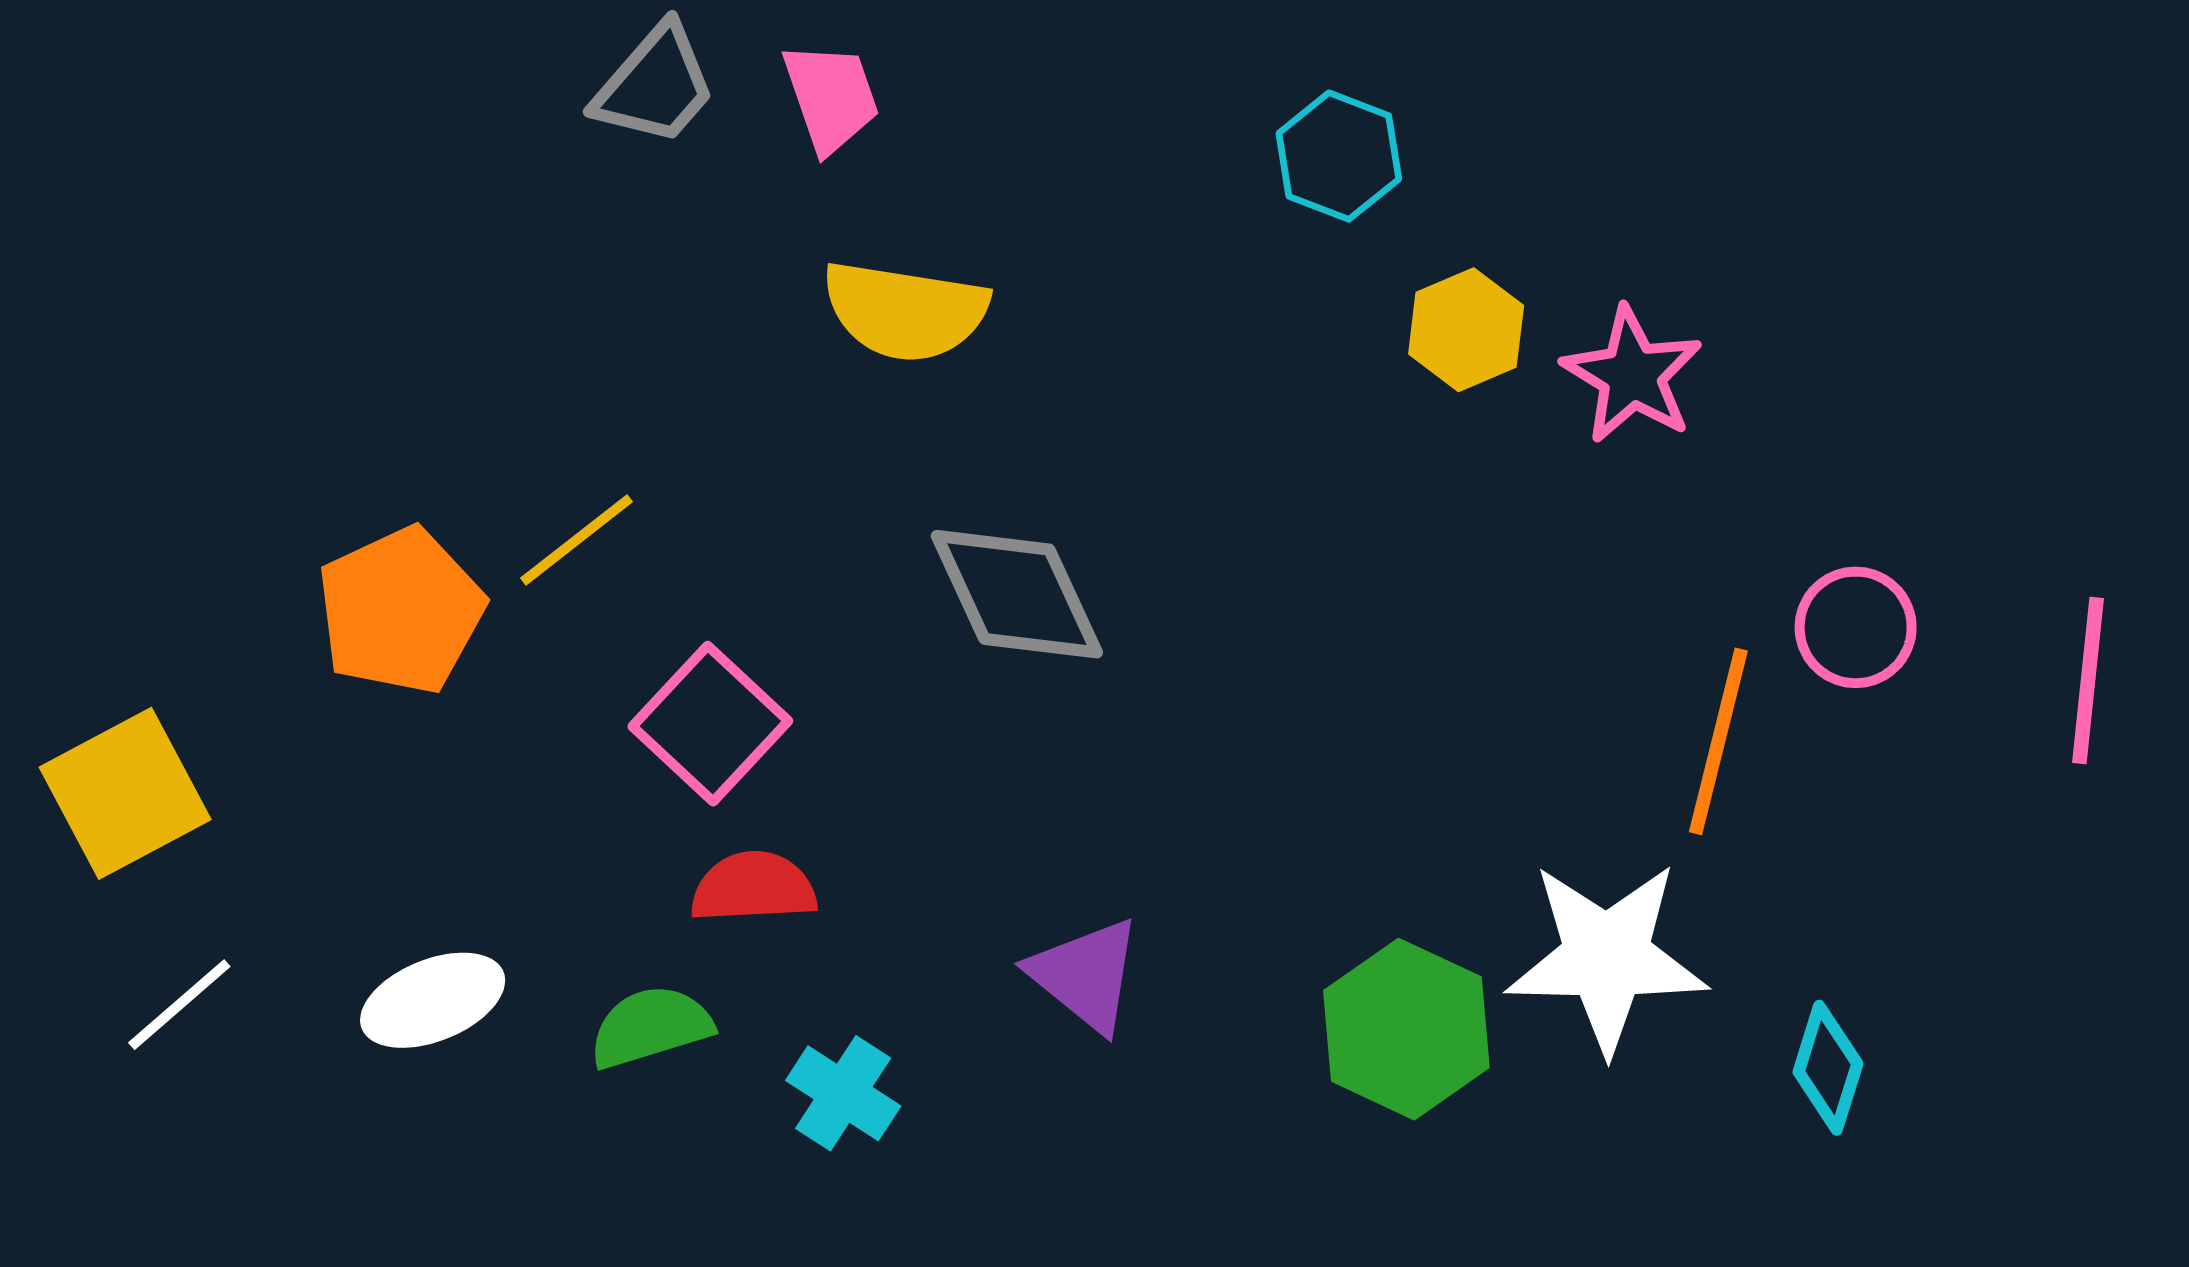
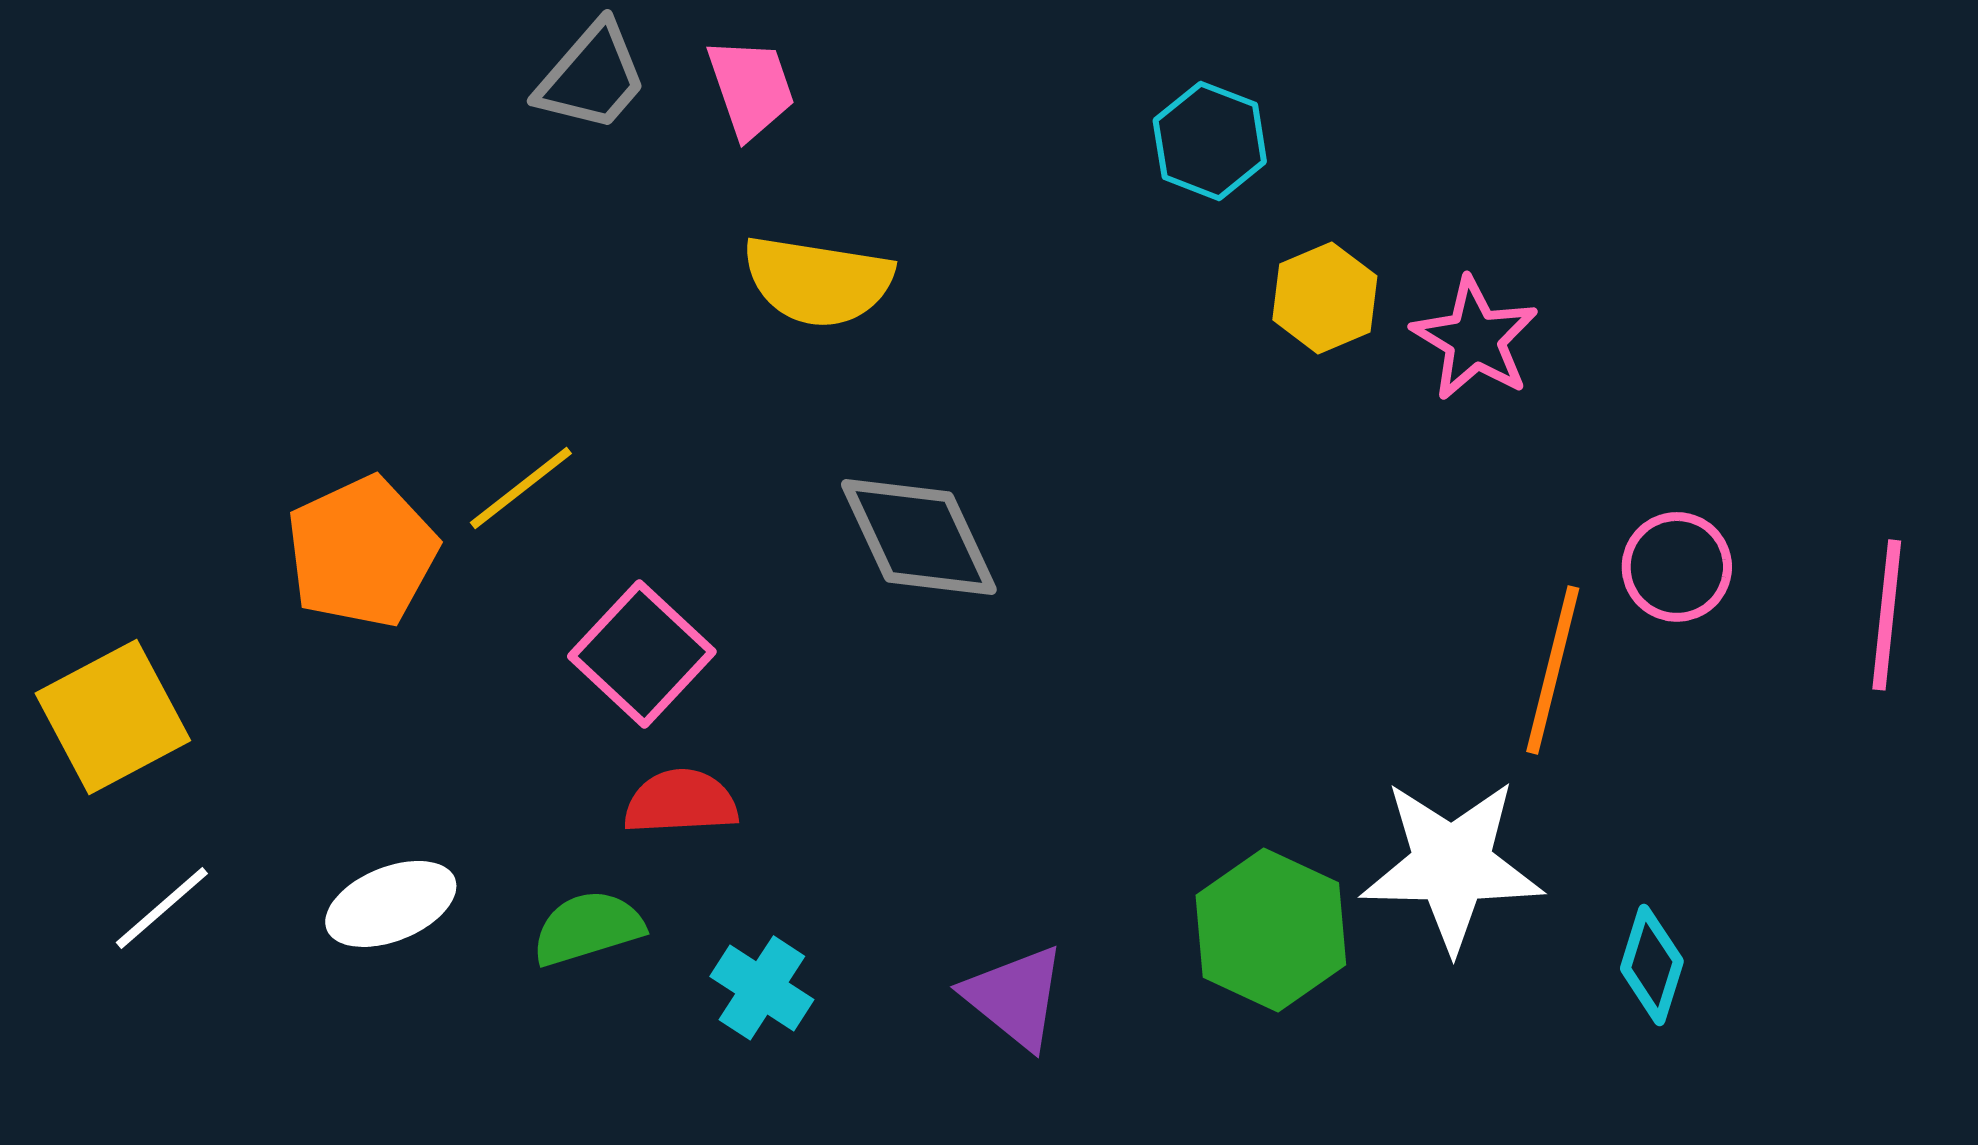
purple triangle: (1085, 975) -> (1015, 997), moved

